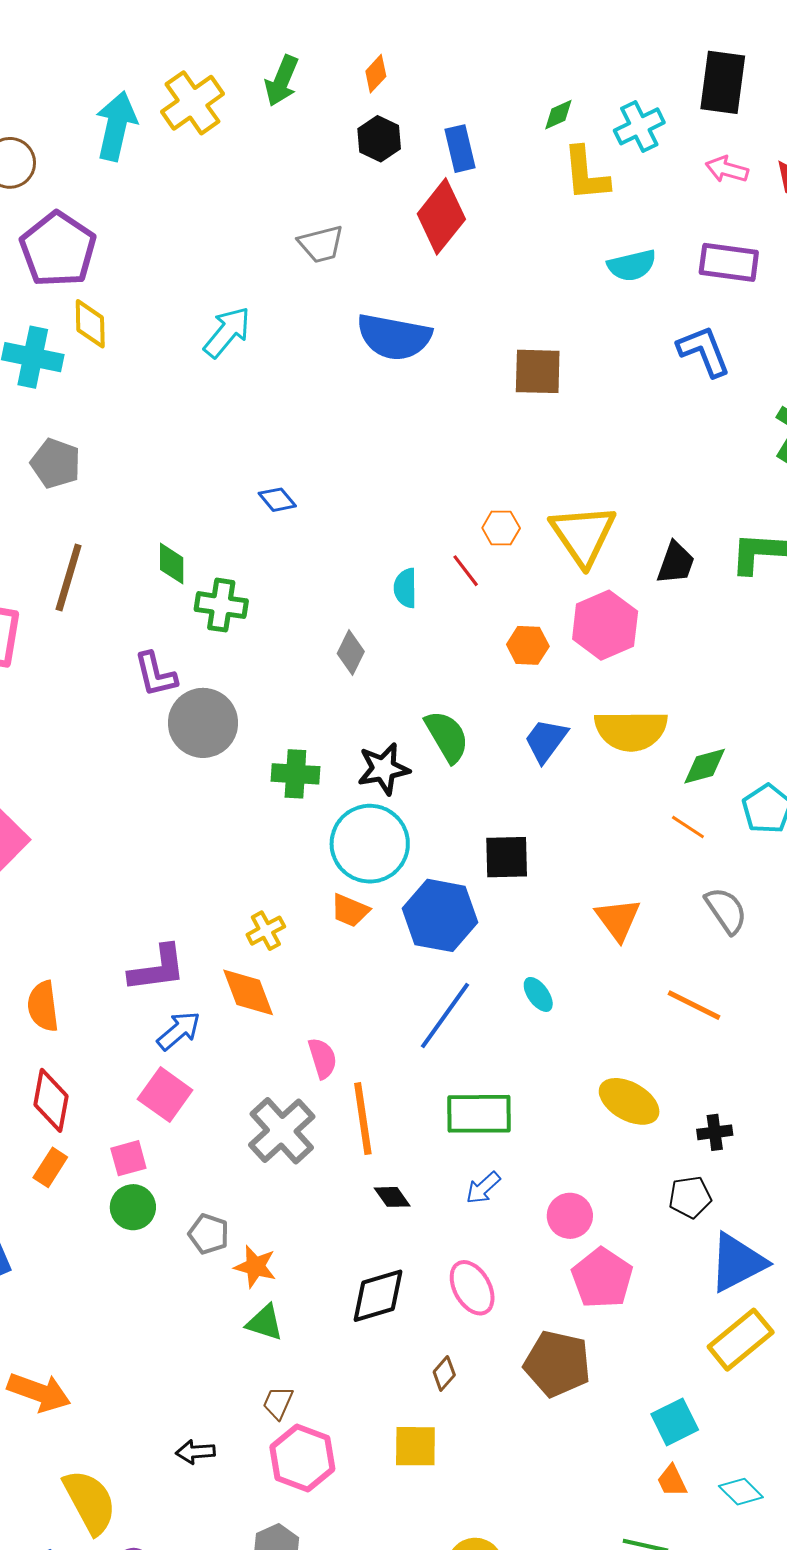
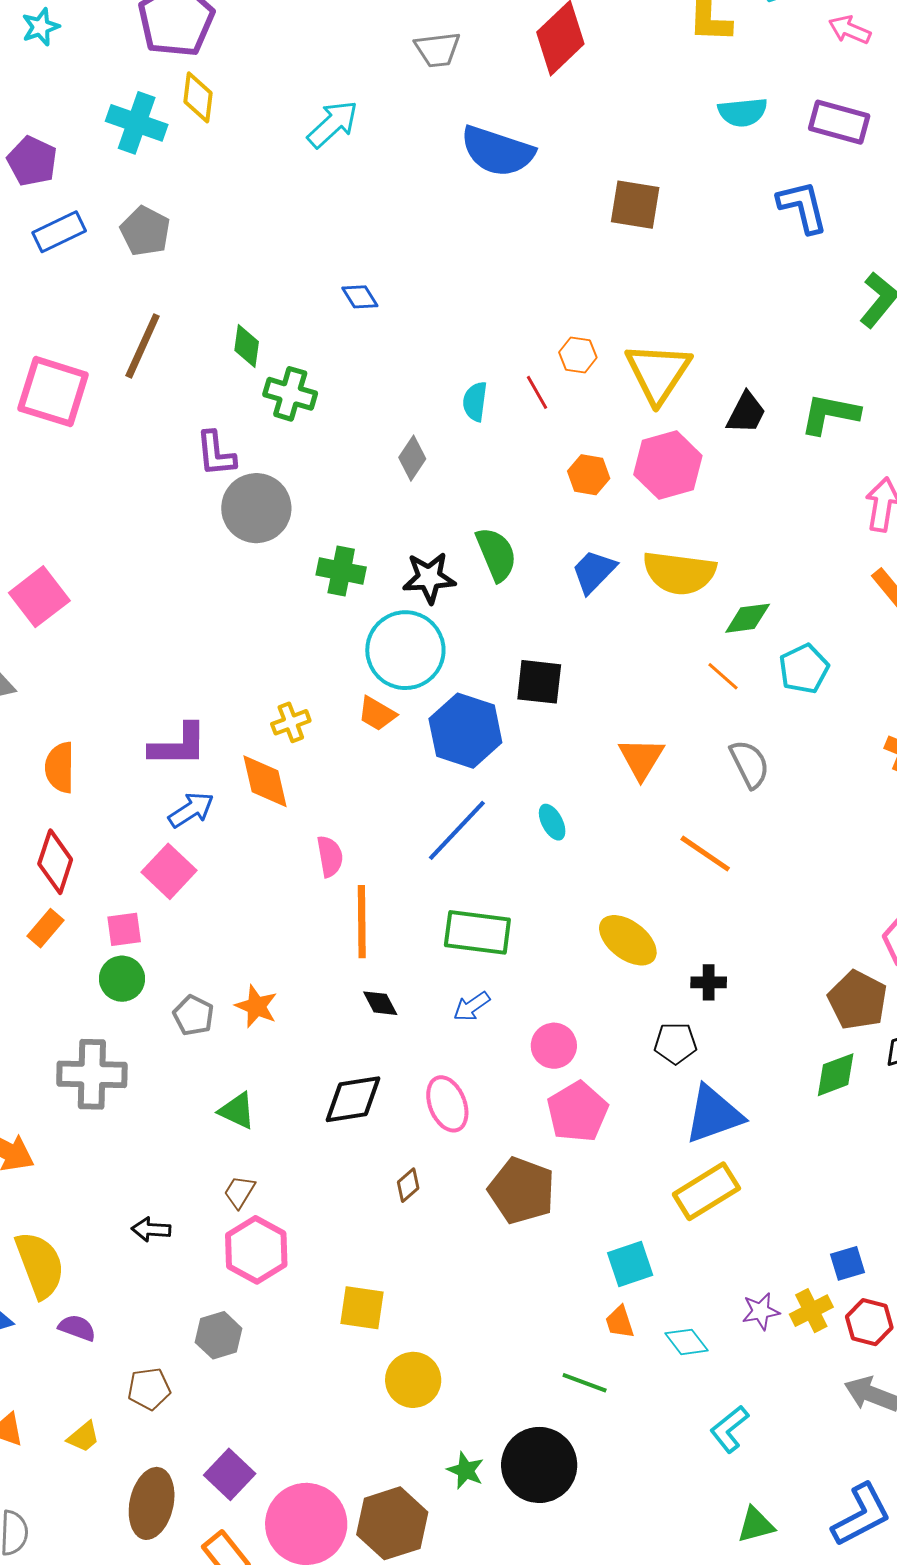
gray cross: (282, 1131) -> (92, 1074), moved, turned 36
orange star: (255, 1266) -> (256, 1006), moved
yellow square: (415, 1446) -> (362, 1308), moved

